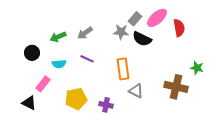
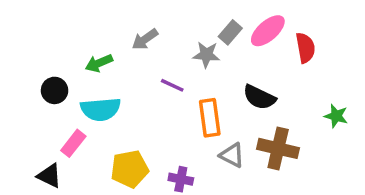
gray arrow: (85, 33) -> (145, 39), moved
black semicircle: (142, 39) -> (259, 97), moved
purple line: (87, 59) -> (172, 85), moved
cyan semicircle: (59, 64) -> (101, 109), size x1.6
brown cross: (176, 87) -> (278, 148), moved

